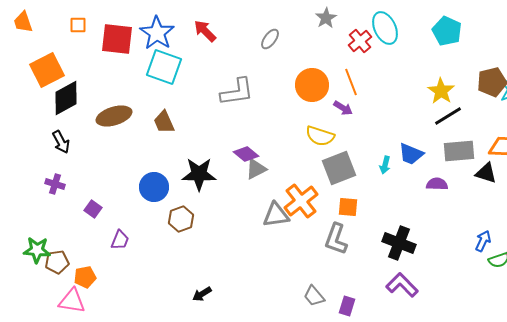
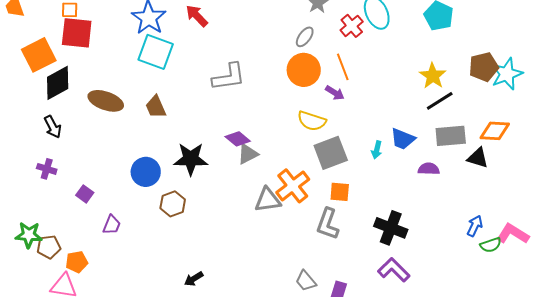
red square: (117, 39) -> (77, 33), moved
gray ellipse: (270, 39) -> (305, 37), moved
brown ellipse: (114, 116) -> (106, 101), turned 36

